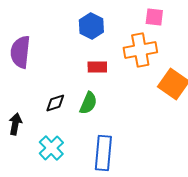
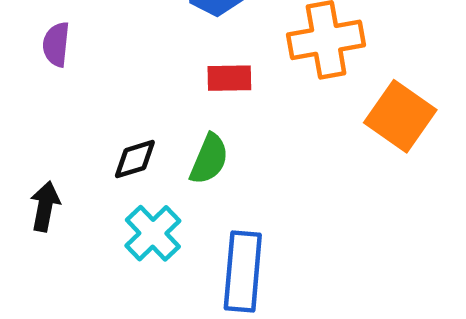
purple semicircle: (20, 52) -> (56, 44), size x0.6
cyan cross: (51, 148) -> (153, 233), moved

